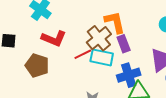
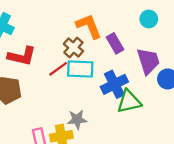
brown cross: (99, 38) -> (73, 48), size x0.7
purple rectangle: (124, 44) -> (115, 43), moved

